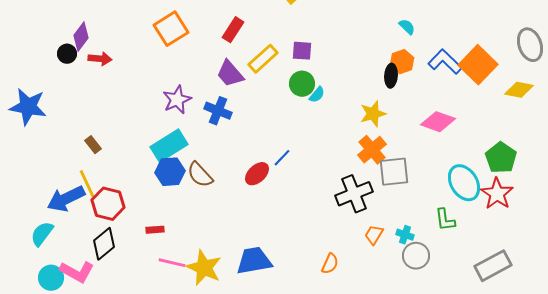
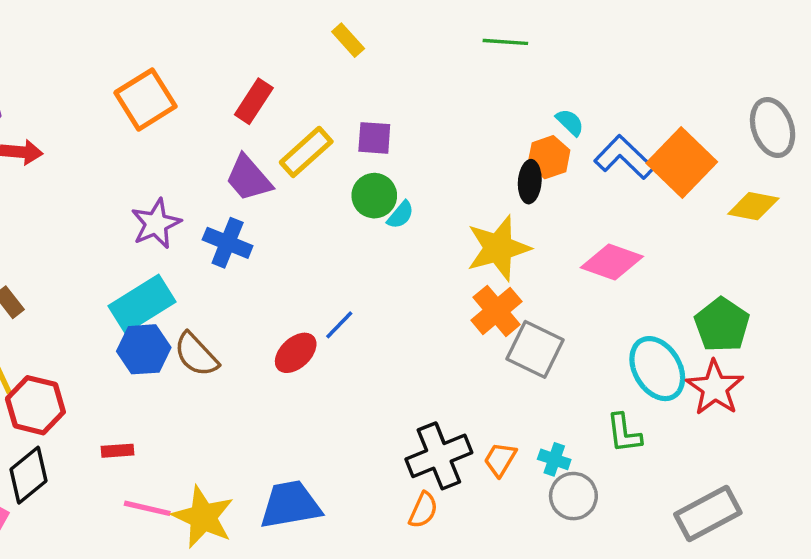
cyan semicircle: (407, 27) -> (570, 122), moved
yellow star: (373, 114) -> (498, 248), size x1.4
gray square: (394, 172) -> (535, 349), turned 32
black cross: (354, 194) -> (439, 456), moved

